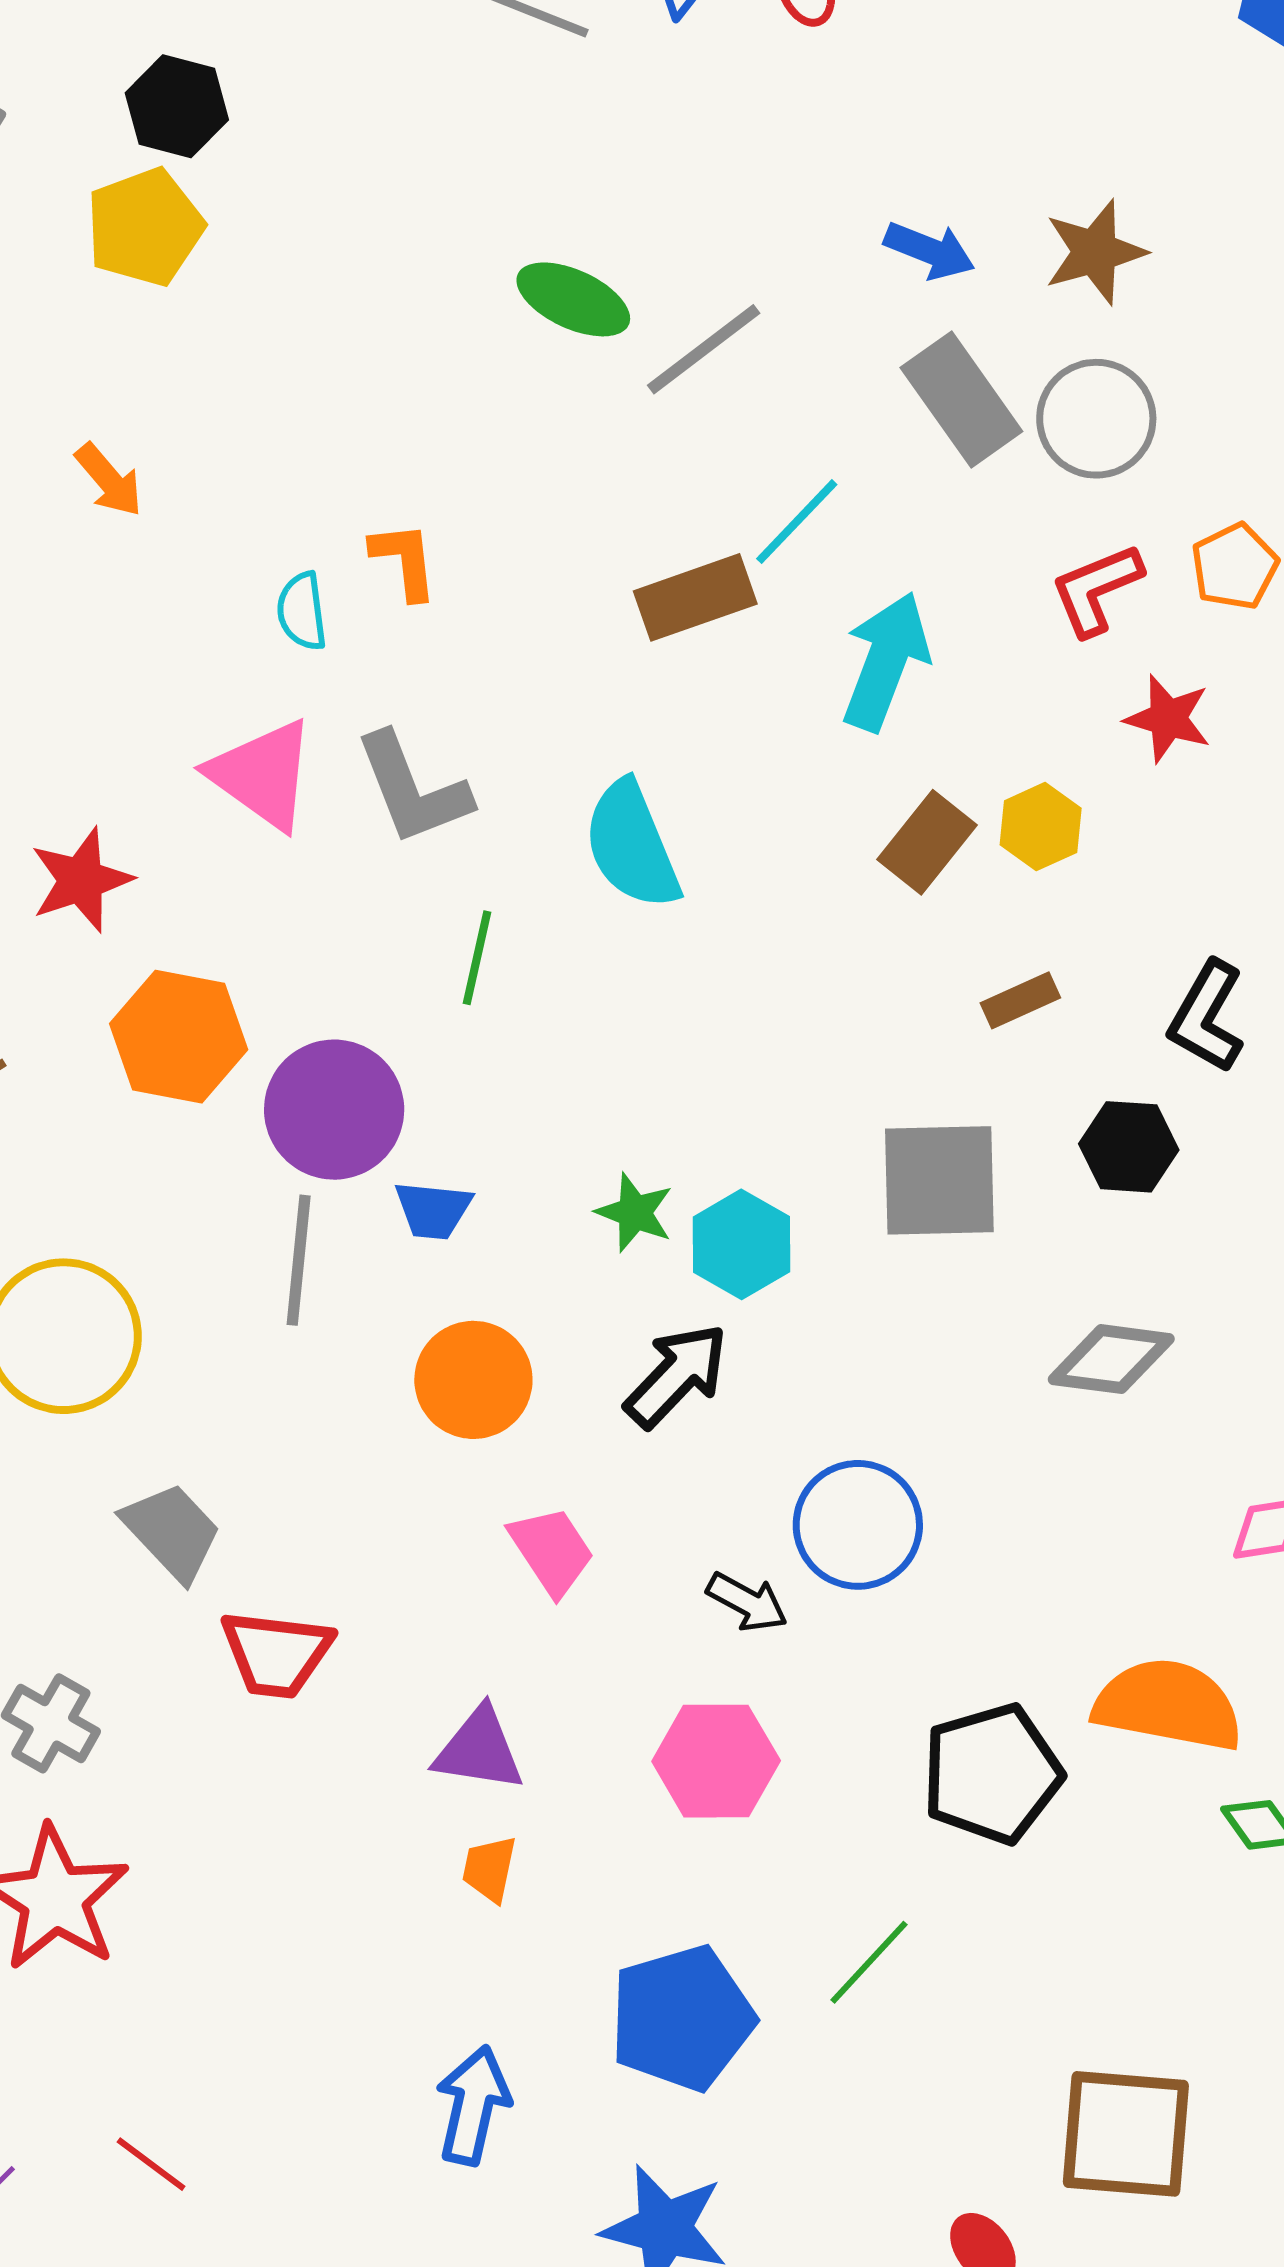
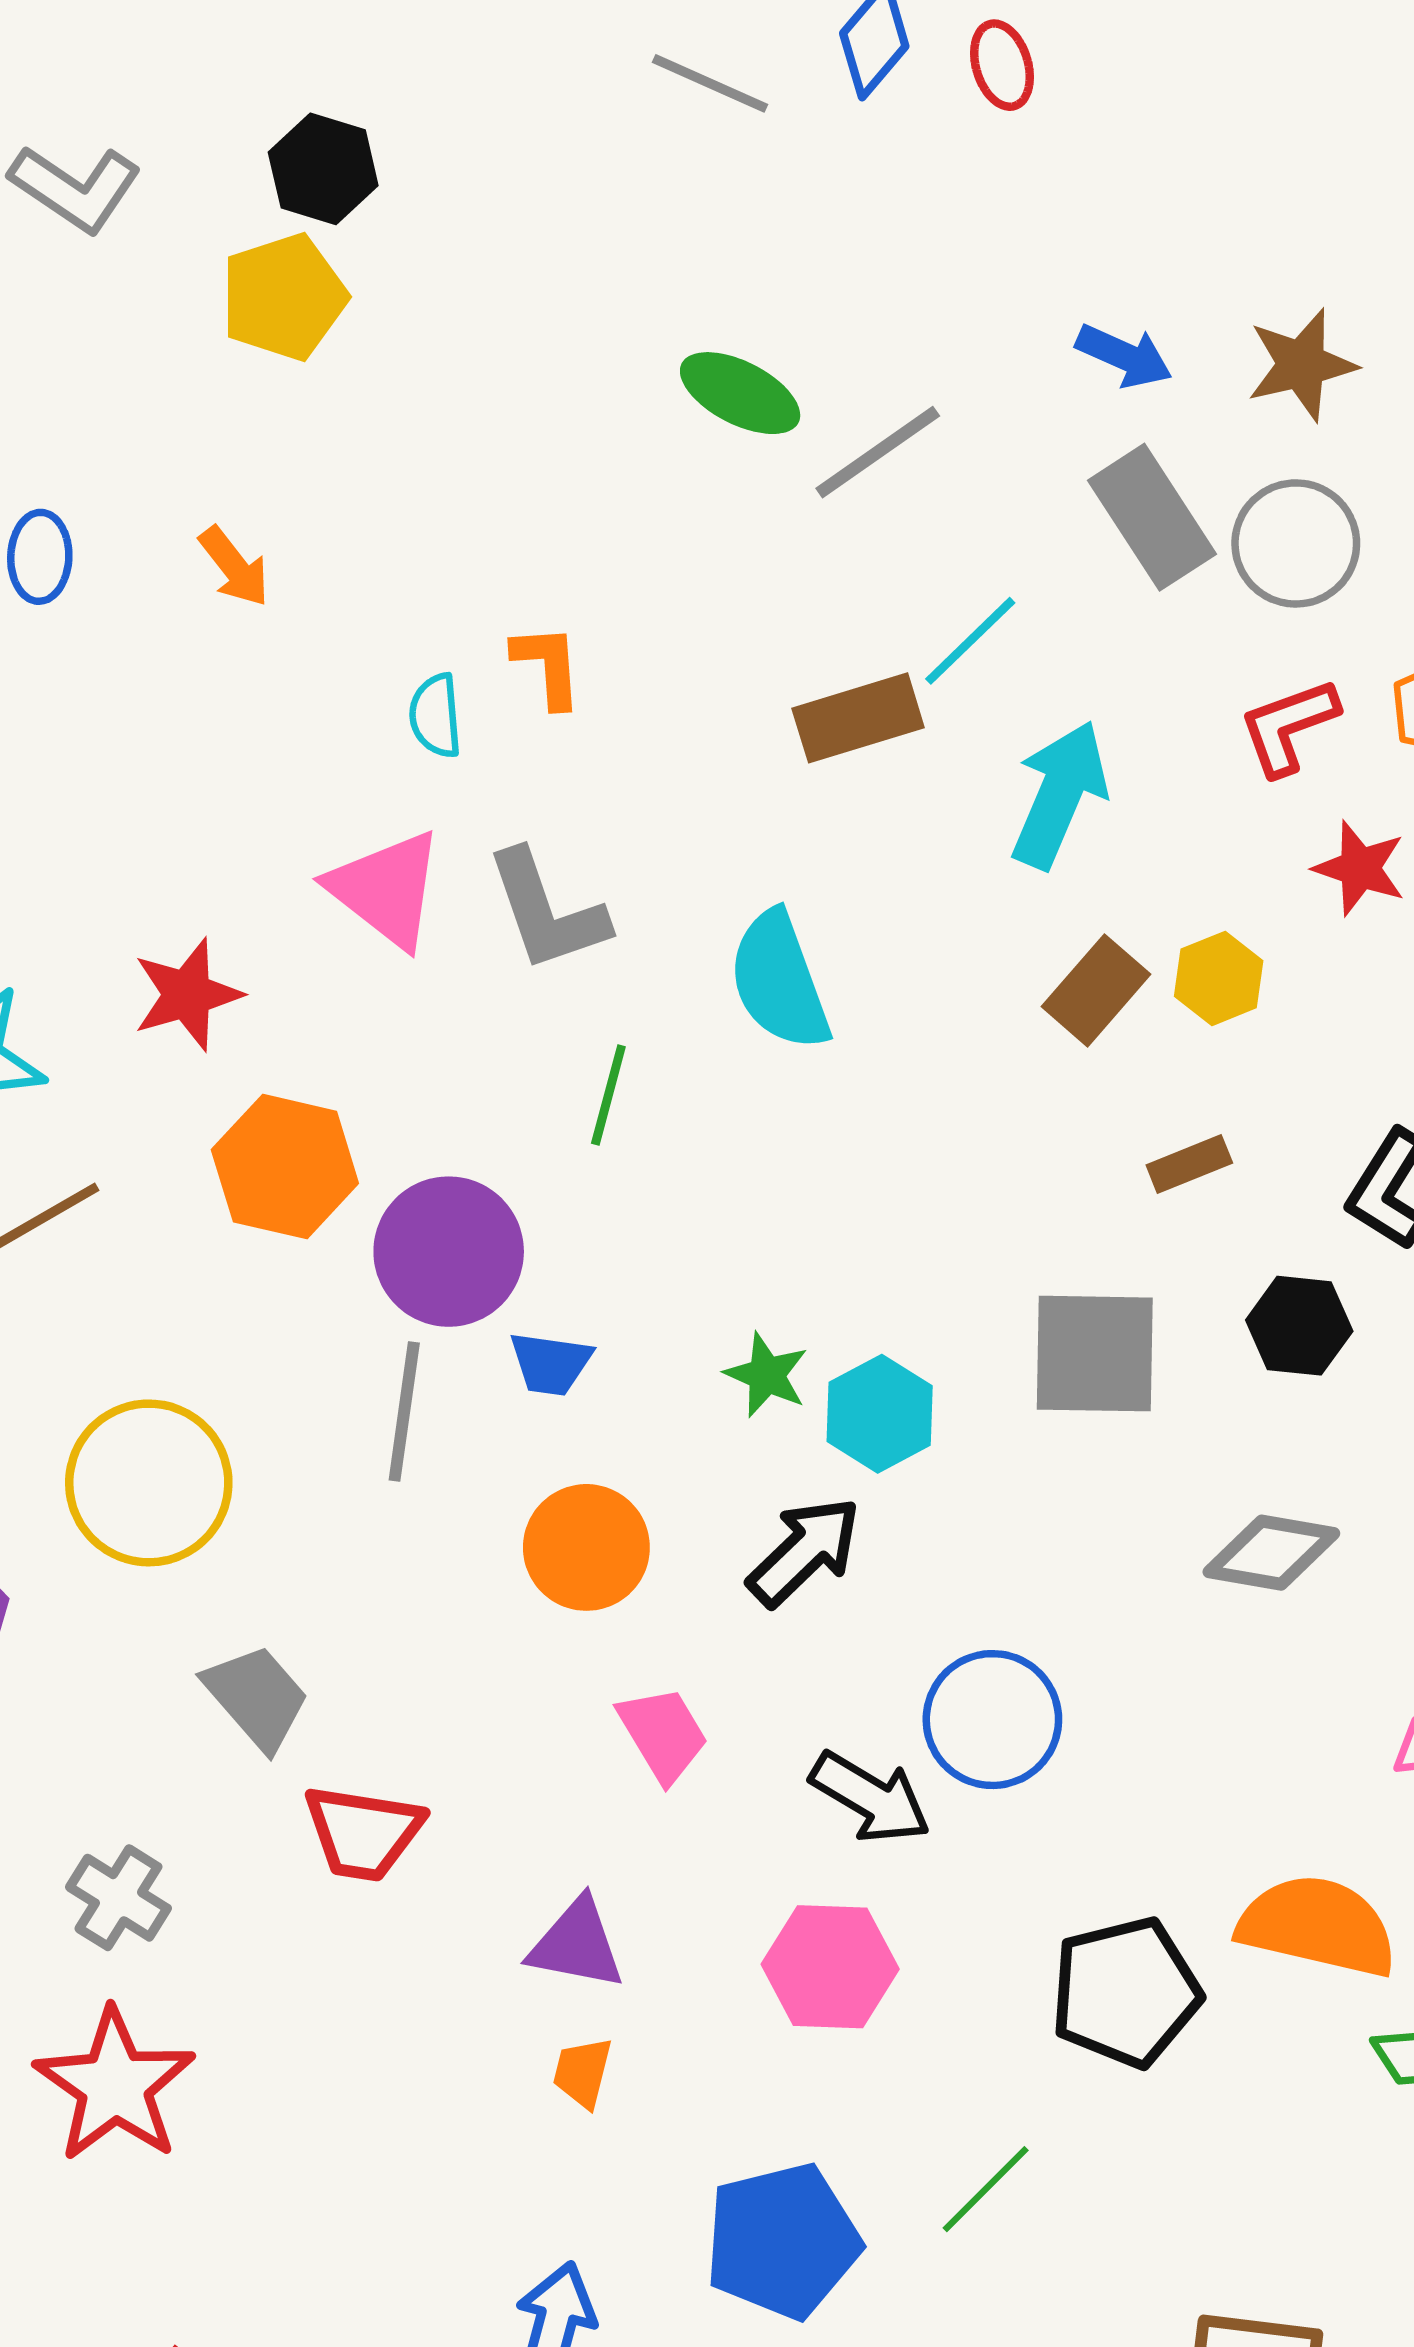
black arrow: (747, 1602) -> (870, 1798), size x1.4

